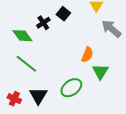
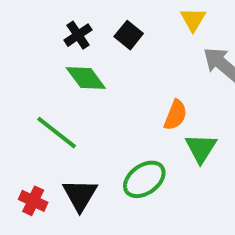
black cross: (43, 23) -> (78, 35), moved
green diamond: (22, 36) -> (86, 78), moved

